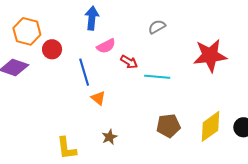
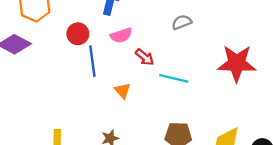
red circle: (52, 49) -> (78, 34), moved
orange triangle: (98, 98) -> (123, 91), moved

